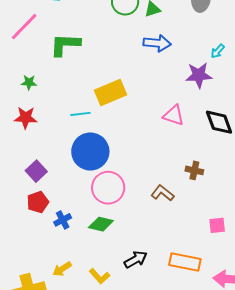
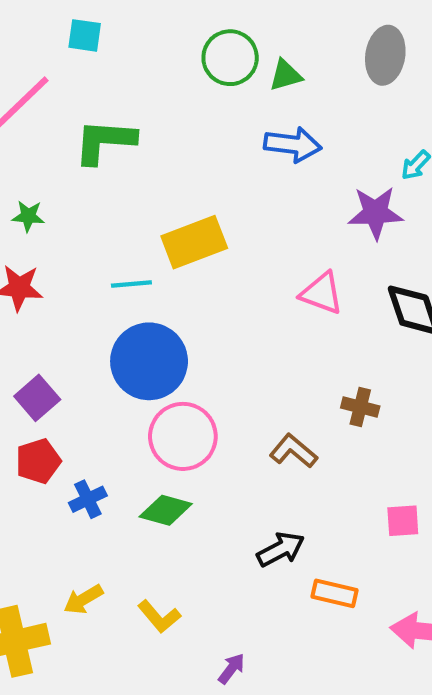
black arrow: (136, 259) -> (281, 549), moved
orange rectangle: (185, 262) -> (335, 593), size x0.7

